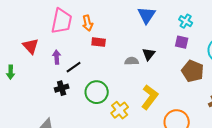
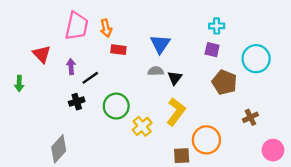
blue triangle: (147, 15) -> (160, 44), moved
cyan cross: (186, 21) -> (217, 26), turned -32
black triangle: (149, 54) -> (175, 78), moved

